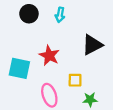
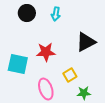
red star: (49, 56) -> (46, 52), turned -30
yellow square: (75, 80) -> (70, 75), turned -32

